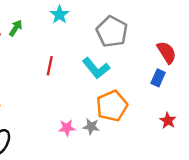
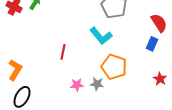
red line: (50, 66) -> (63, 52), moved
orange pentagon: (112, 106) -> (114, 67), turned -30

